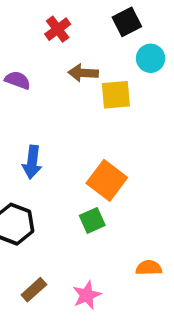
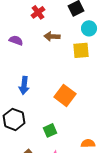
yellow square: (116, 95) -> (81, 50), moved
green square: (92, 220) -> (50, 130), moved

